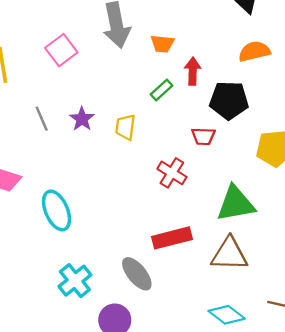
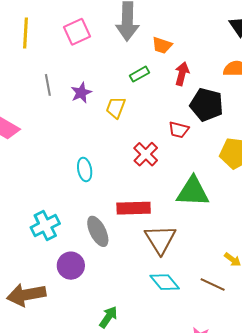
green rectangle: (162, 90) -> (140, 74), moved
cyan ellipse: (57, 210) -> (85, 170), moved, size x0.7
brown triangle: (229, 254) -> (160, 239), moved, turned 44

